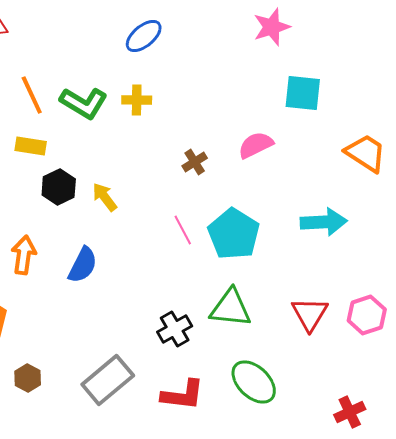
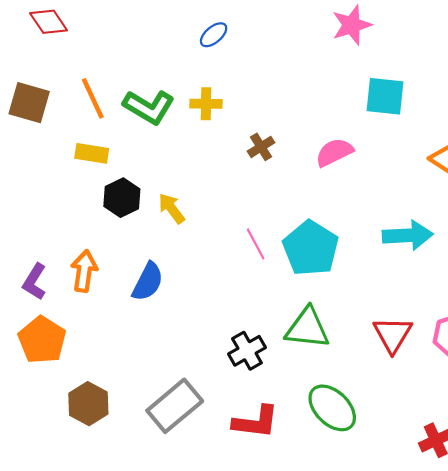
blue ellipse: (144, 36) -> (214, 35), size x0.7
brown cross: (195, 162) -> (261, 147), moved
brown hexagon: (28, 378) -> (88, 404), size x1.4

